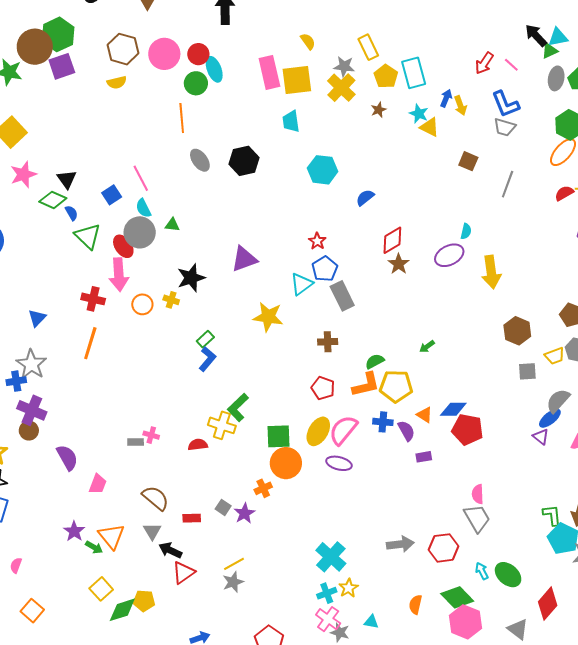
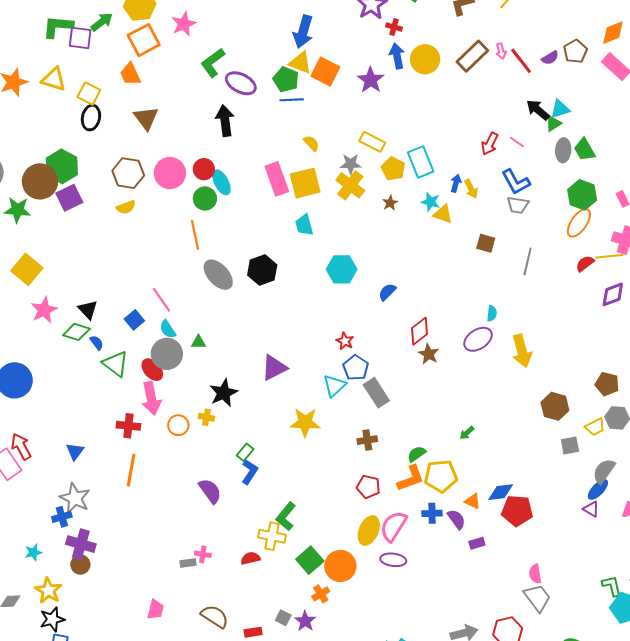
yellow rectangle: (368, 47) -> (372, 142), turned -30
gray ellipse: (200, 160) -> (218, 275), size x1.4
green square: (278, 436) -> (310, 560), moved, turned -32
purple semicircle: (67, 458) -> (210, 491), moved

